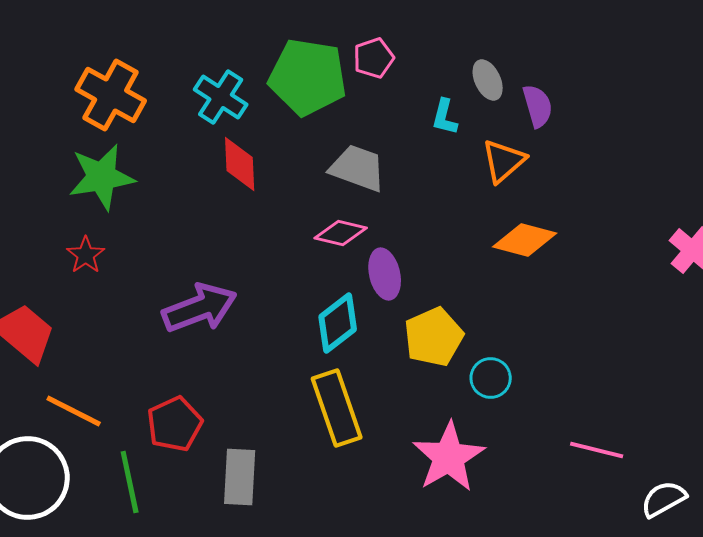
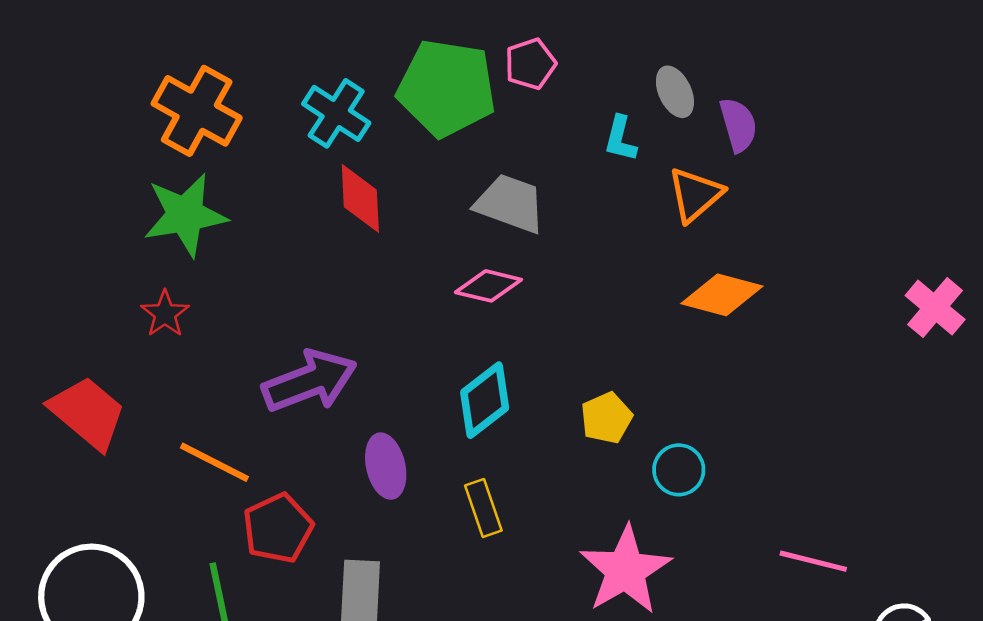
purple ellipse: (385, 274) -> (386, 466), moved
yellow pentagon: (434, 337) -> (606, 418), size x0.7
yellow rectangle: (337, 408) -> (483, 508), size x0.6
orange line: (74, 411) -> (214, 462), moved

